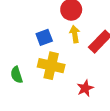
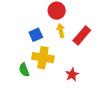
green semicircle: (17, 75) -> (24, 70), moved

